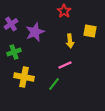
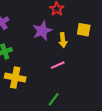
purple star: (35, 32) -> (42, 31), moved
green line: (54, 84) -> (54, 99), moved

